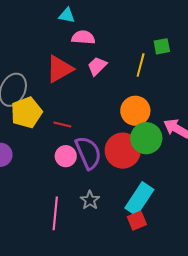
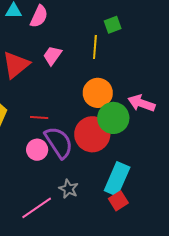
pink semicircle: (83, 37) -> (39, 16), moved, turned 120
red line: (62, 125) -> (39, 117), moved
pink line: (55, 213) -> (37, 208), turned 60

